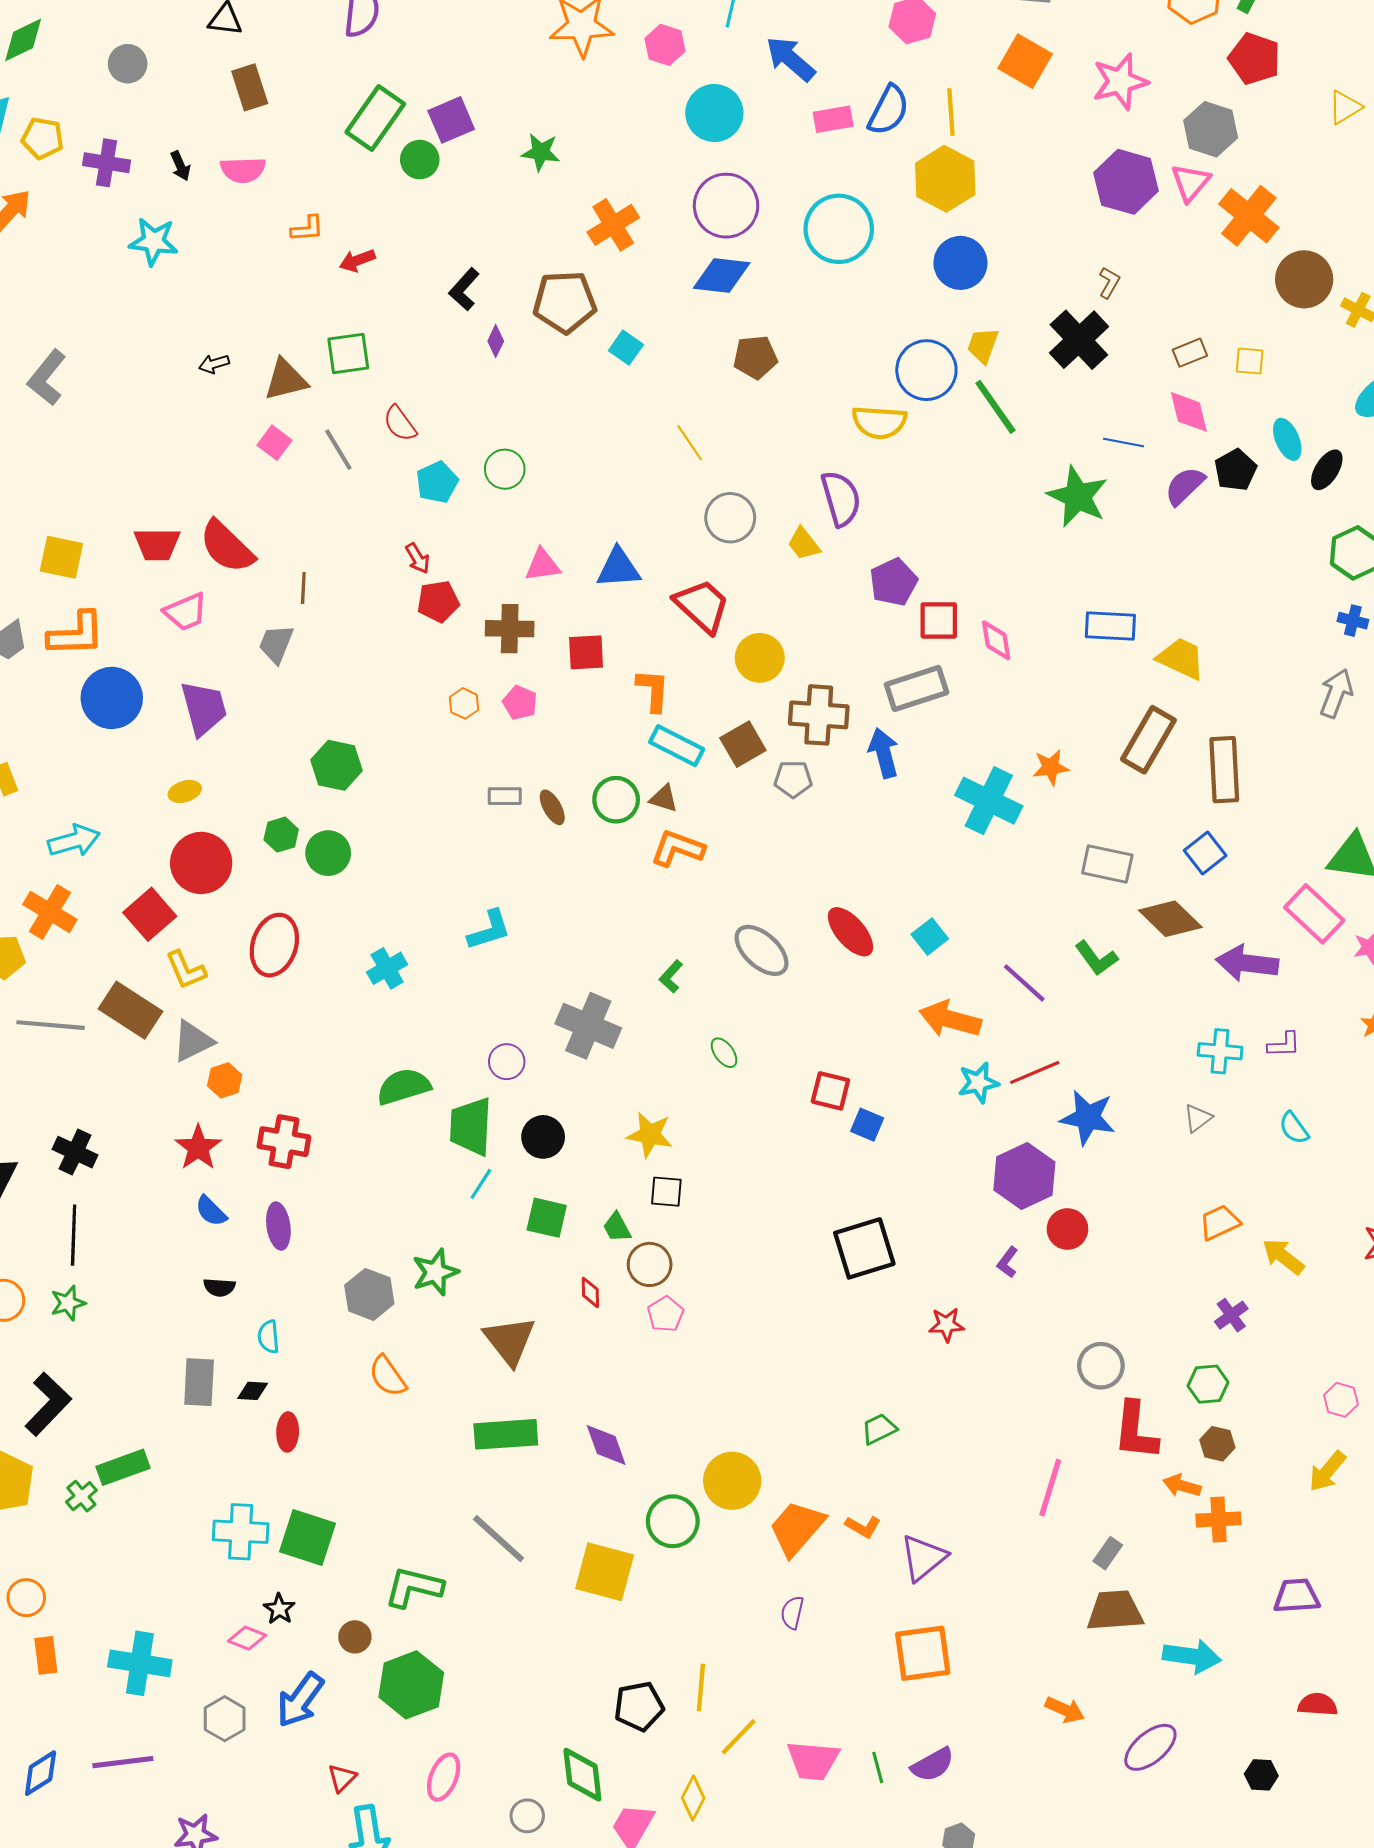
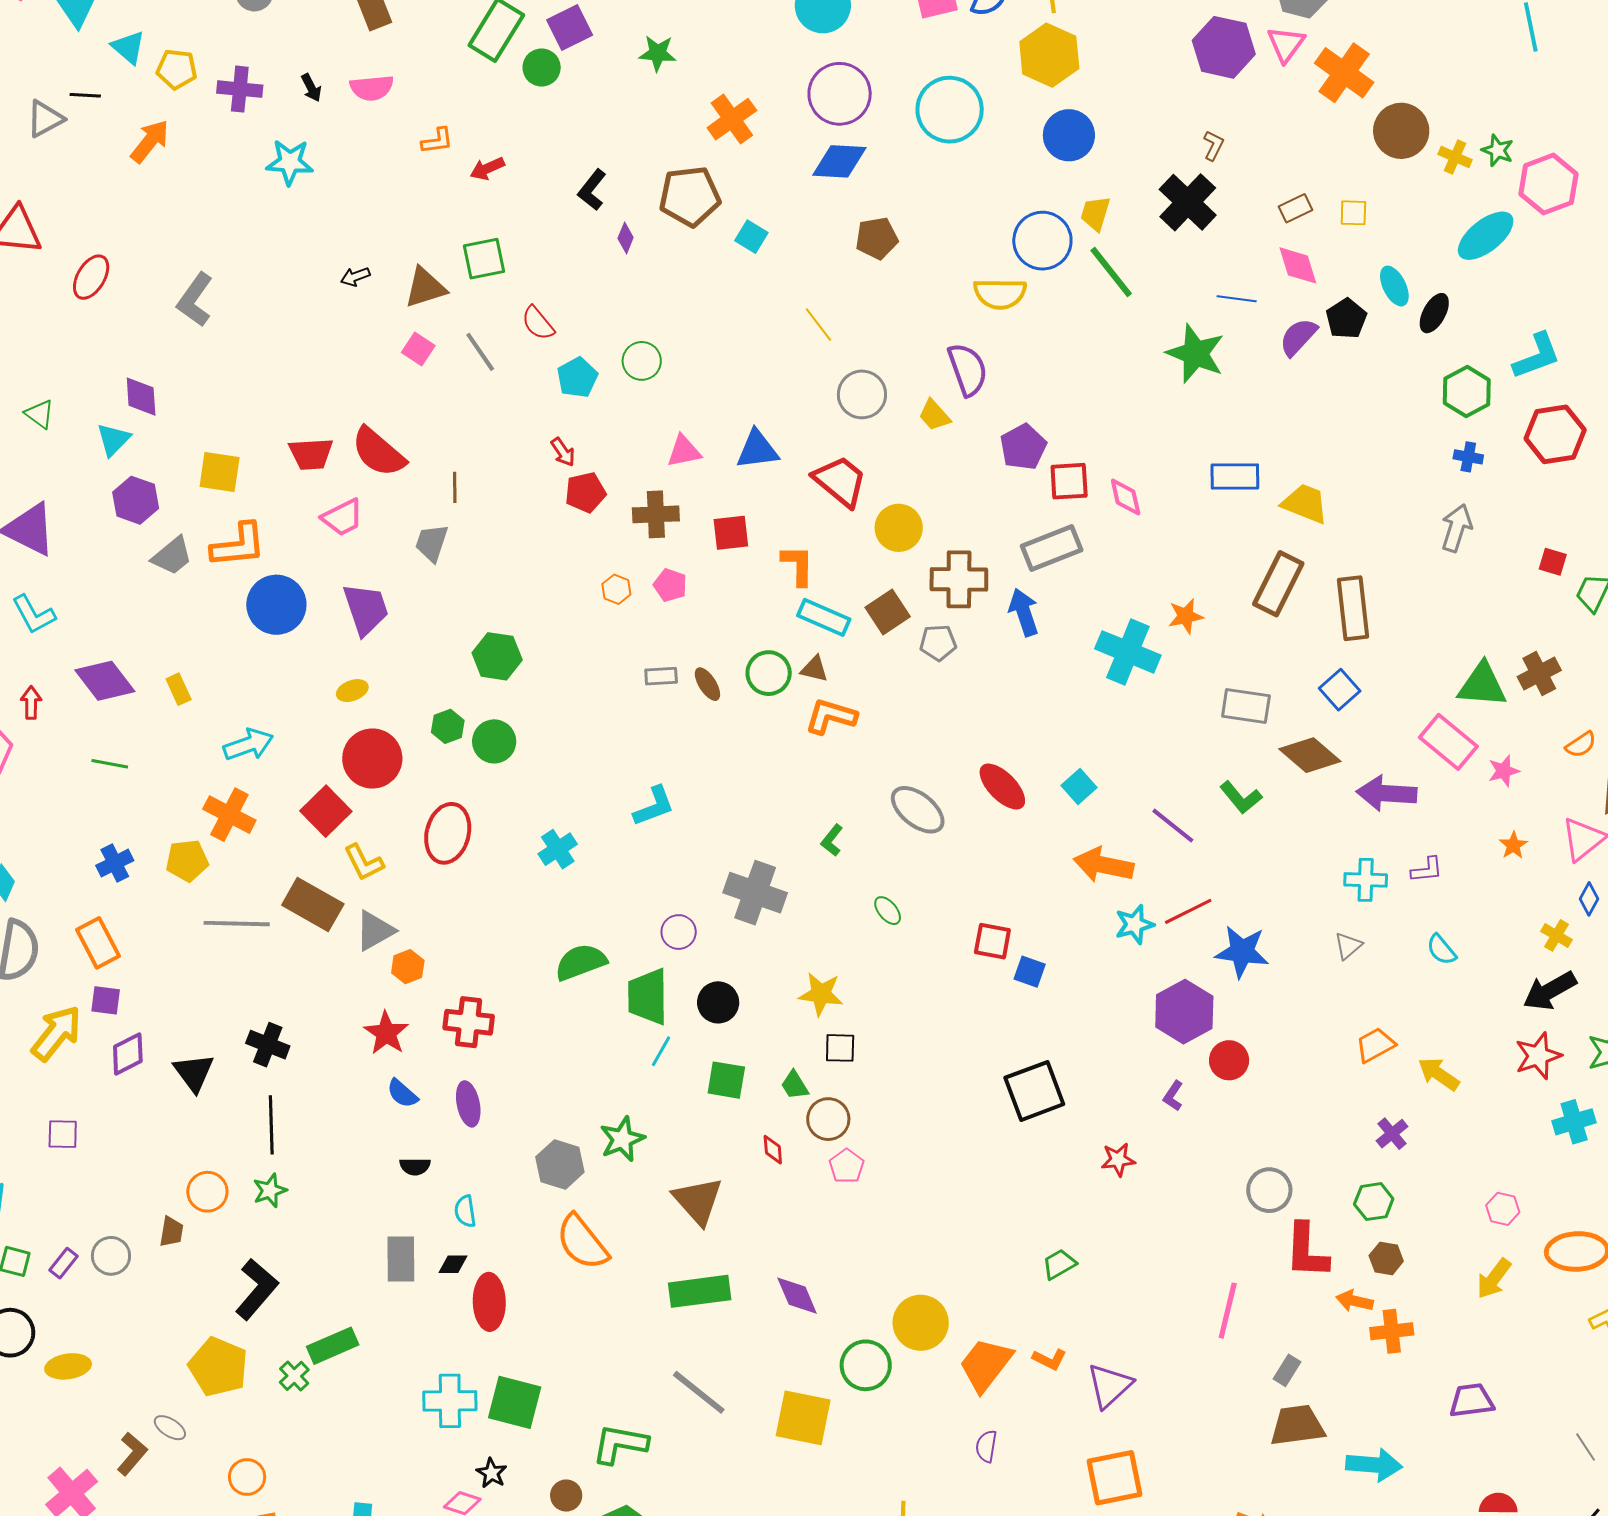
orange semicircle: (388, 1376) -> (582, 1242), size x1.4
red ellipse: (288, 1432) -> (489, 1302), size x1.5

